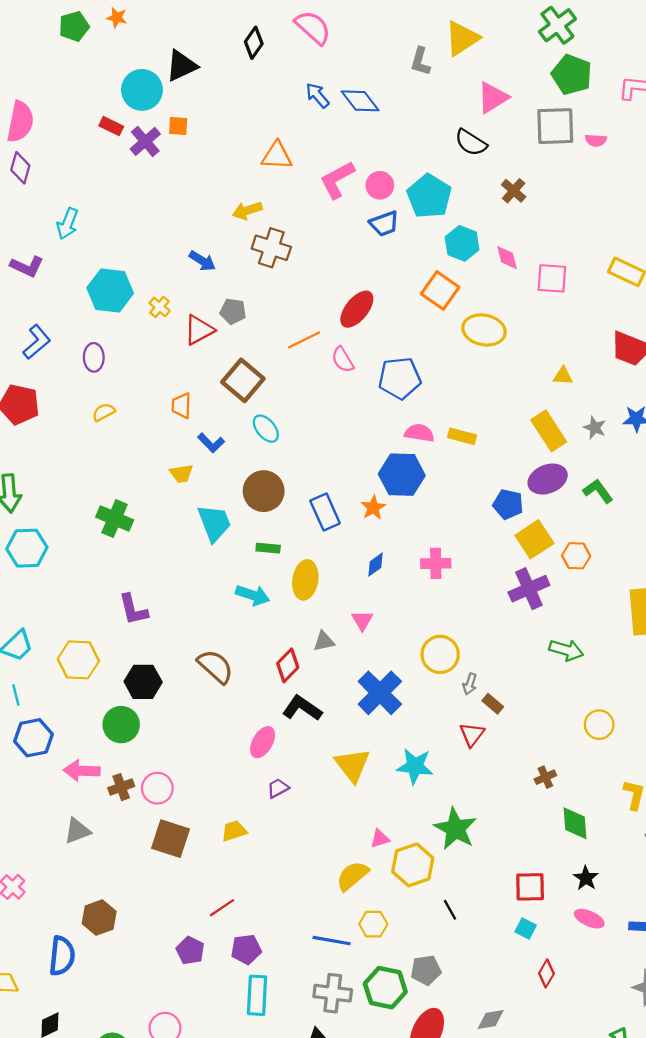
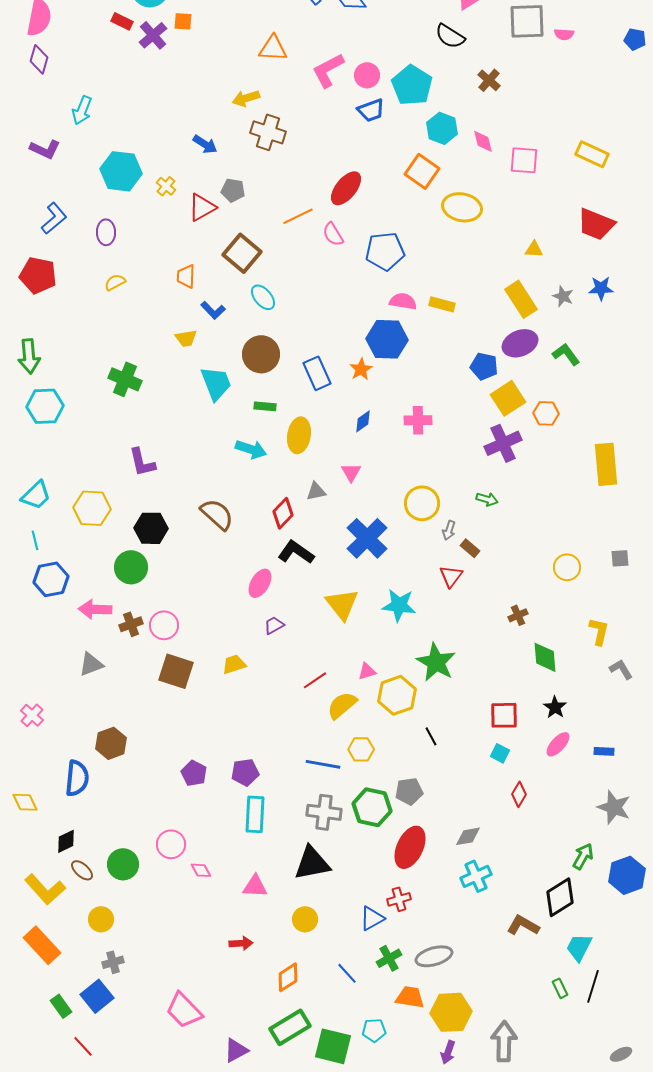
green arrow: (566, 650) -> (487, 499), moved, size x0.7
red line: (222, 908) -> (315, 680), moved
pink ellipse: (589, 919) -> (558, 744), turned -72

